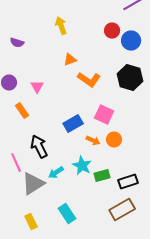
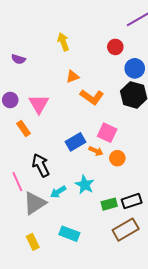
blue circle: (131, 40) -> (135, 68), moved
pink triangle: (37, 86) -> (39, 104), size x1.5
orange arrow: (93, 140) -> (96, 151), moved
green rectangle: (102, 176) -> (109, 204), moved
cyan rectangle: (67, 214) -> (69, 234), turned -36

